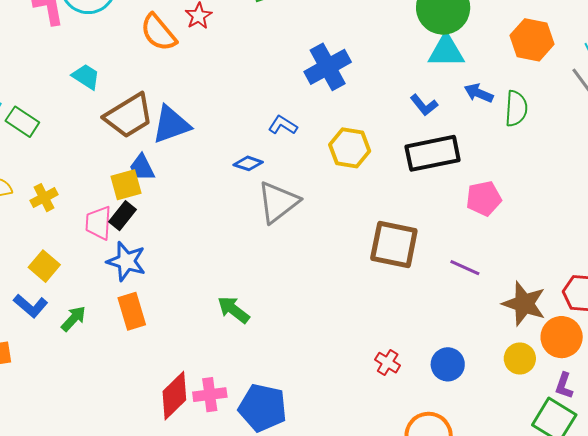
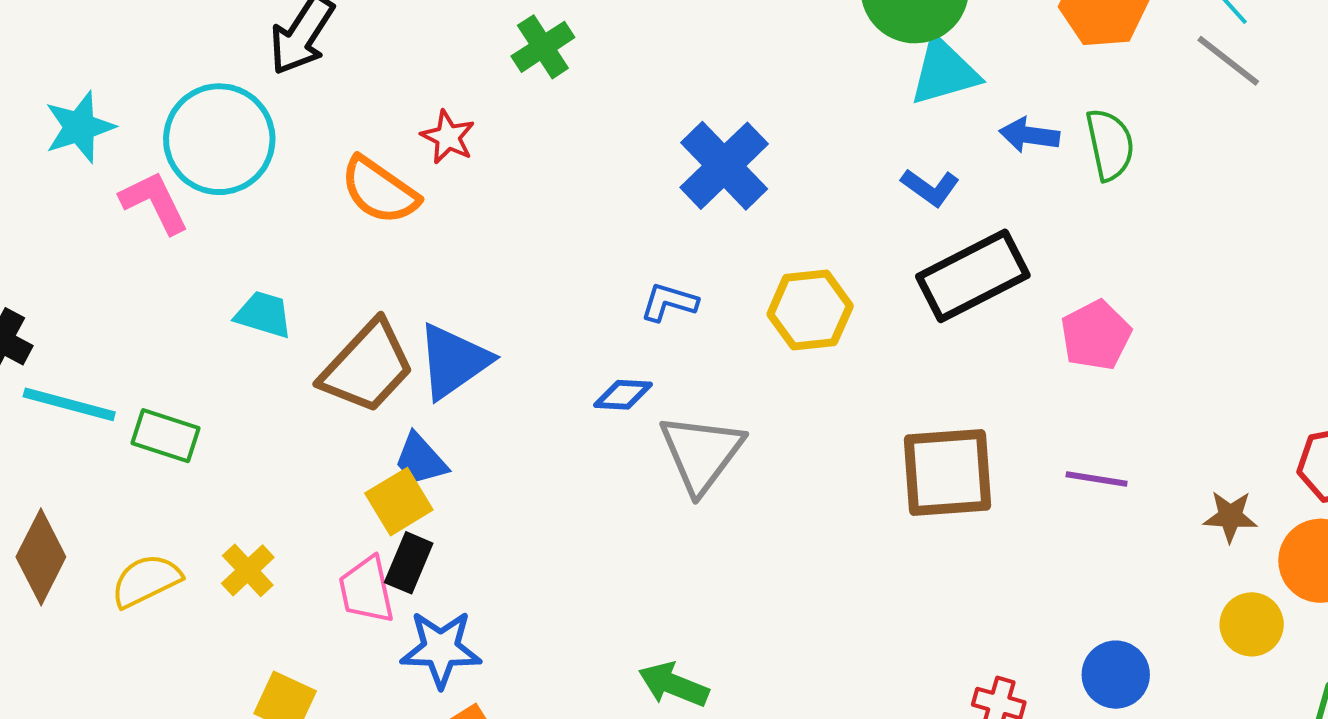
brown star: (524, 304) -> (1230, 516), size x0.6

